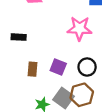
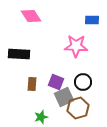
black rectangle: (19, 37) -> (19, 54), size x1.5
gray square: (64, 98) -> (64, 97), moved, turned 30

